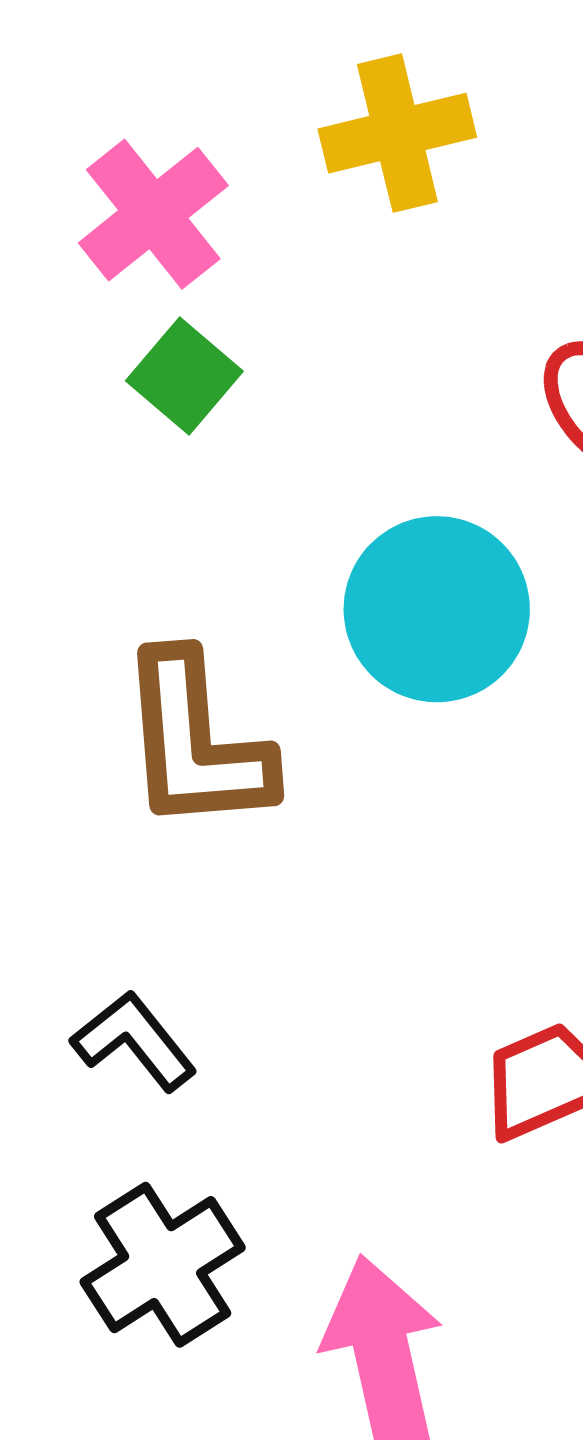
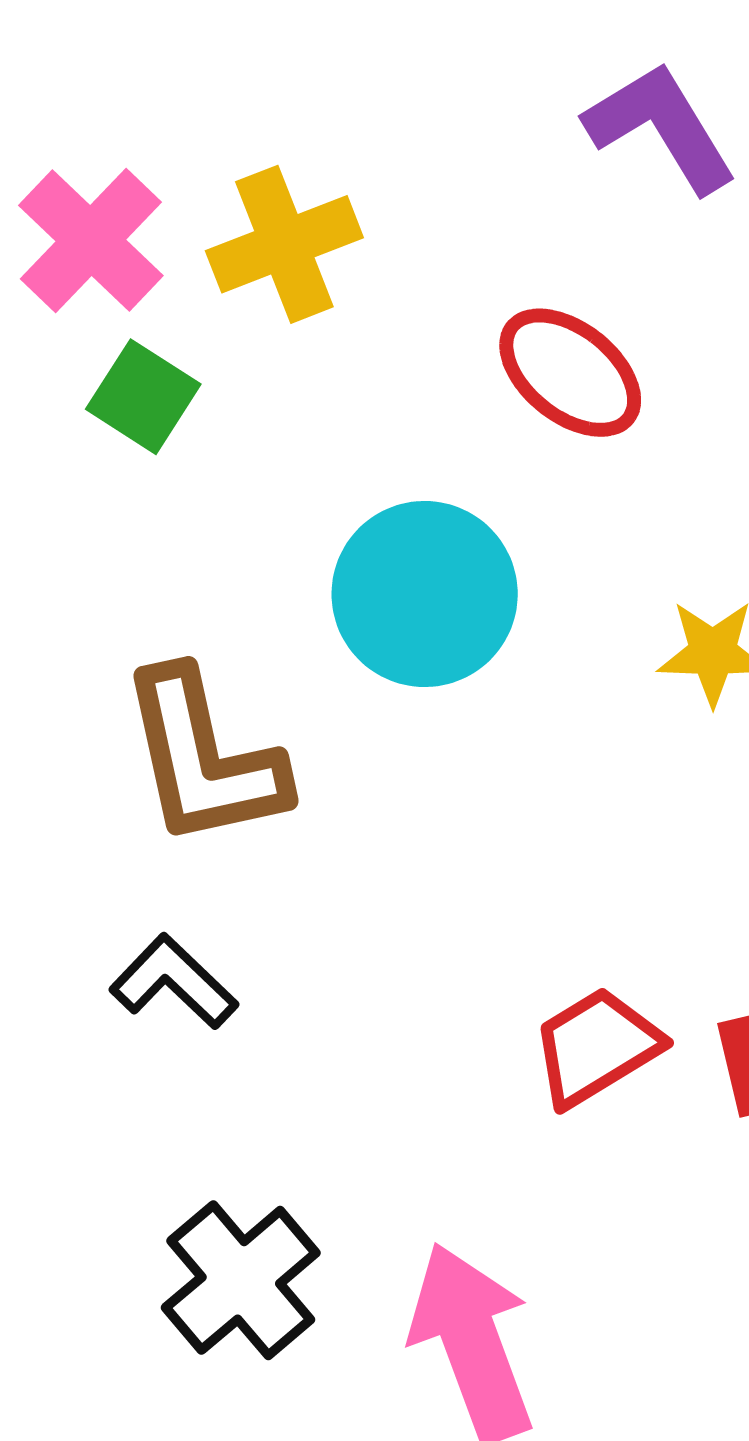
yellow cross: (397, 133) -> (284, 244), moved
black L-shape: (134, 1041) -> (174, 982), moved

